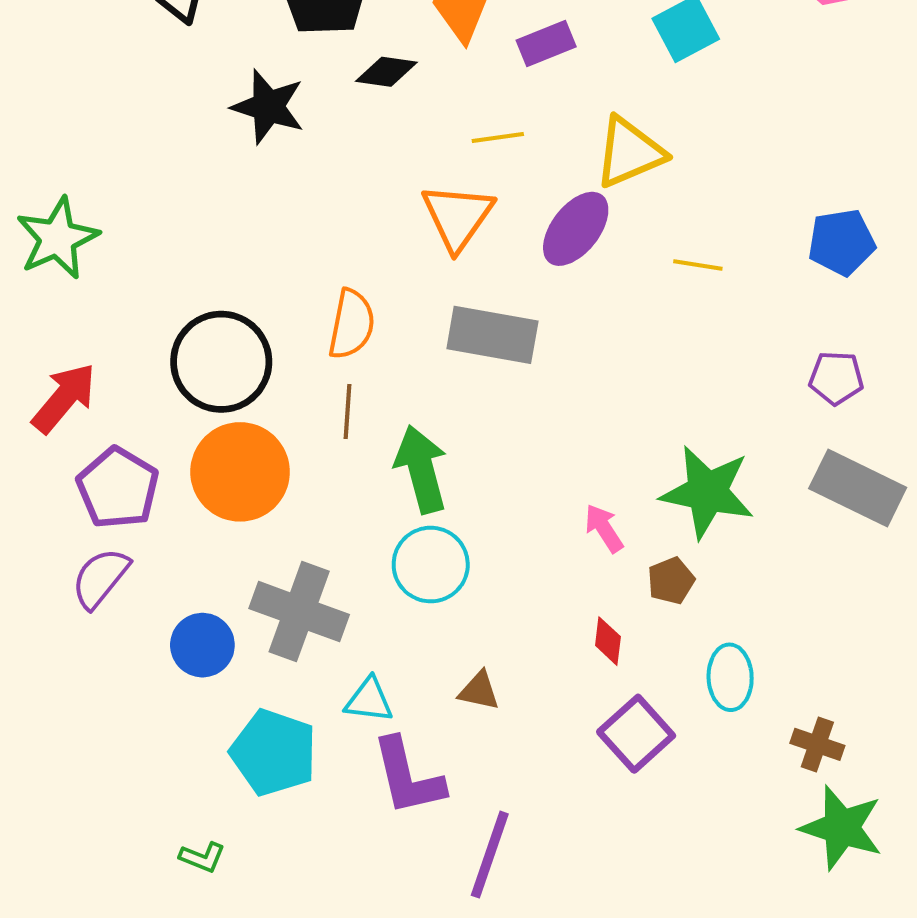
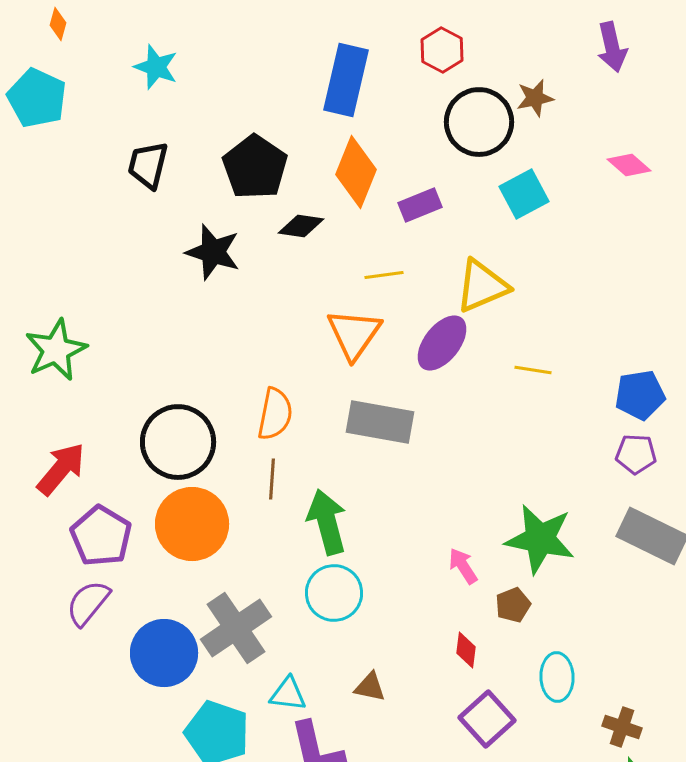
blue pentagon: (842, 242) -> (640, 395), moved
gray cross: (299, 612) -> (236, 628), turned 36
blue circle: (202, 645) -> (164, 653), size x1.4

